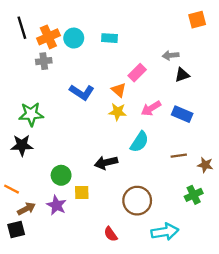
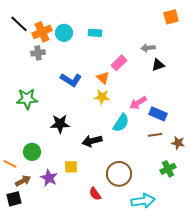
black line: (22, 28) -> (19, 24), turned -30
pink arrow: (151, 108) -> (138, 103), moved
blue rectangle: (182, 114) -> (158, 114), moved
black star: (22, 145) -> (60, 124), moved
green circle: (61, 175) -> (32, 152), moved
red semicircle: (111, 234) -> (95, 194), moved

